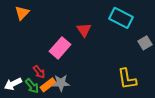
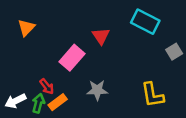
orange triangle: (22, 13) -> (26, 28), moved
gray star: (61, 83) -> (97, 90), moved
green arrow: (32, 86) -> (38, 103), turned -126

